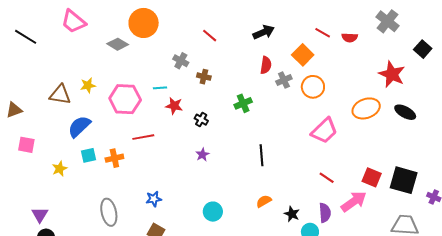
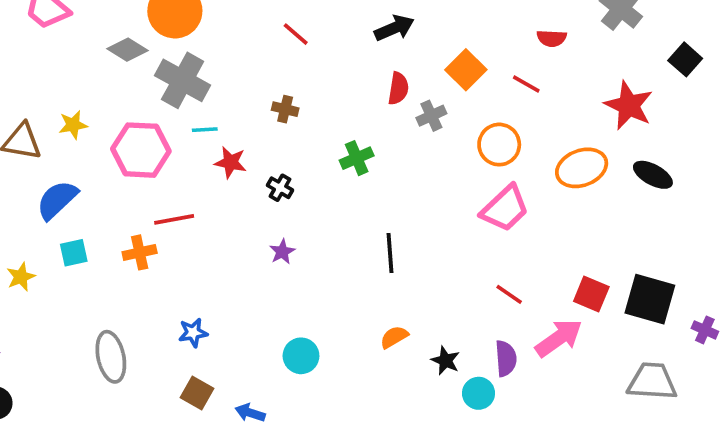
red line: (323, 33) -> (526, 84), moved
gray cross: (181, 61) -> (183, 80), moved, size x1.8
orange circle: (313, 87) -> (499, 145), moved
orange cross: (114, 158) -> (140, 252), moved

